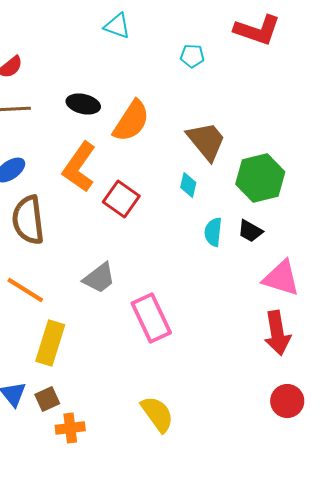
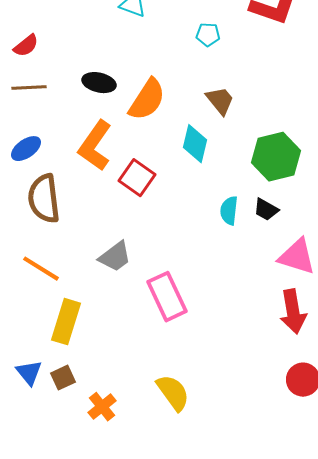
brown trapezoid: (206, 141) -> (220, 101), moved, size x0.7
cyan diamond: (188, 185) -> (195, 144), moved, size x1.5
orange cross: (70, 428) -> (102, 407), moved, turned -32

